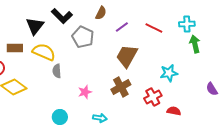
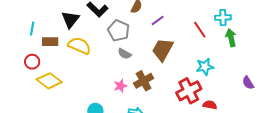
red line: (154, 28) -> (200, 30), moved, turned 30
gray semicircle: (57, 71) -> (125, 54), moved, turned -56
brown cross: (121, 87) -> (144, 81), moved
red cross: (153, 97) -> (189, 91), size x1.4

